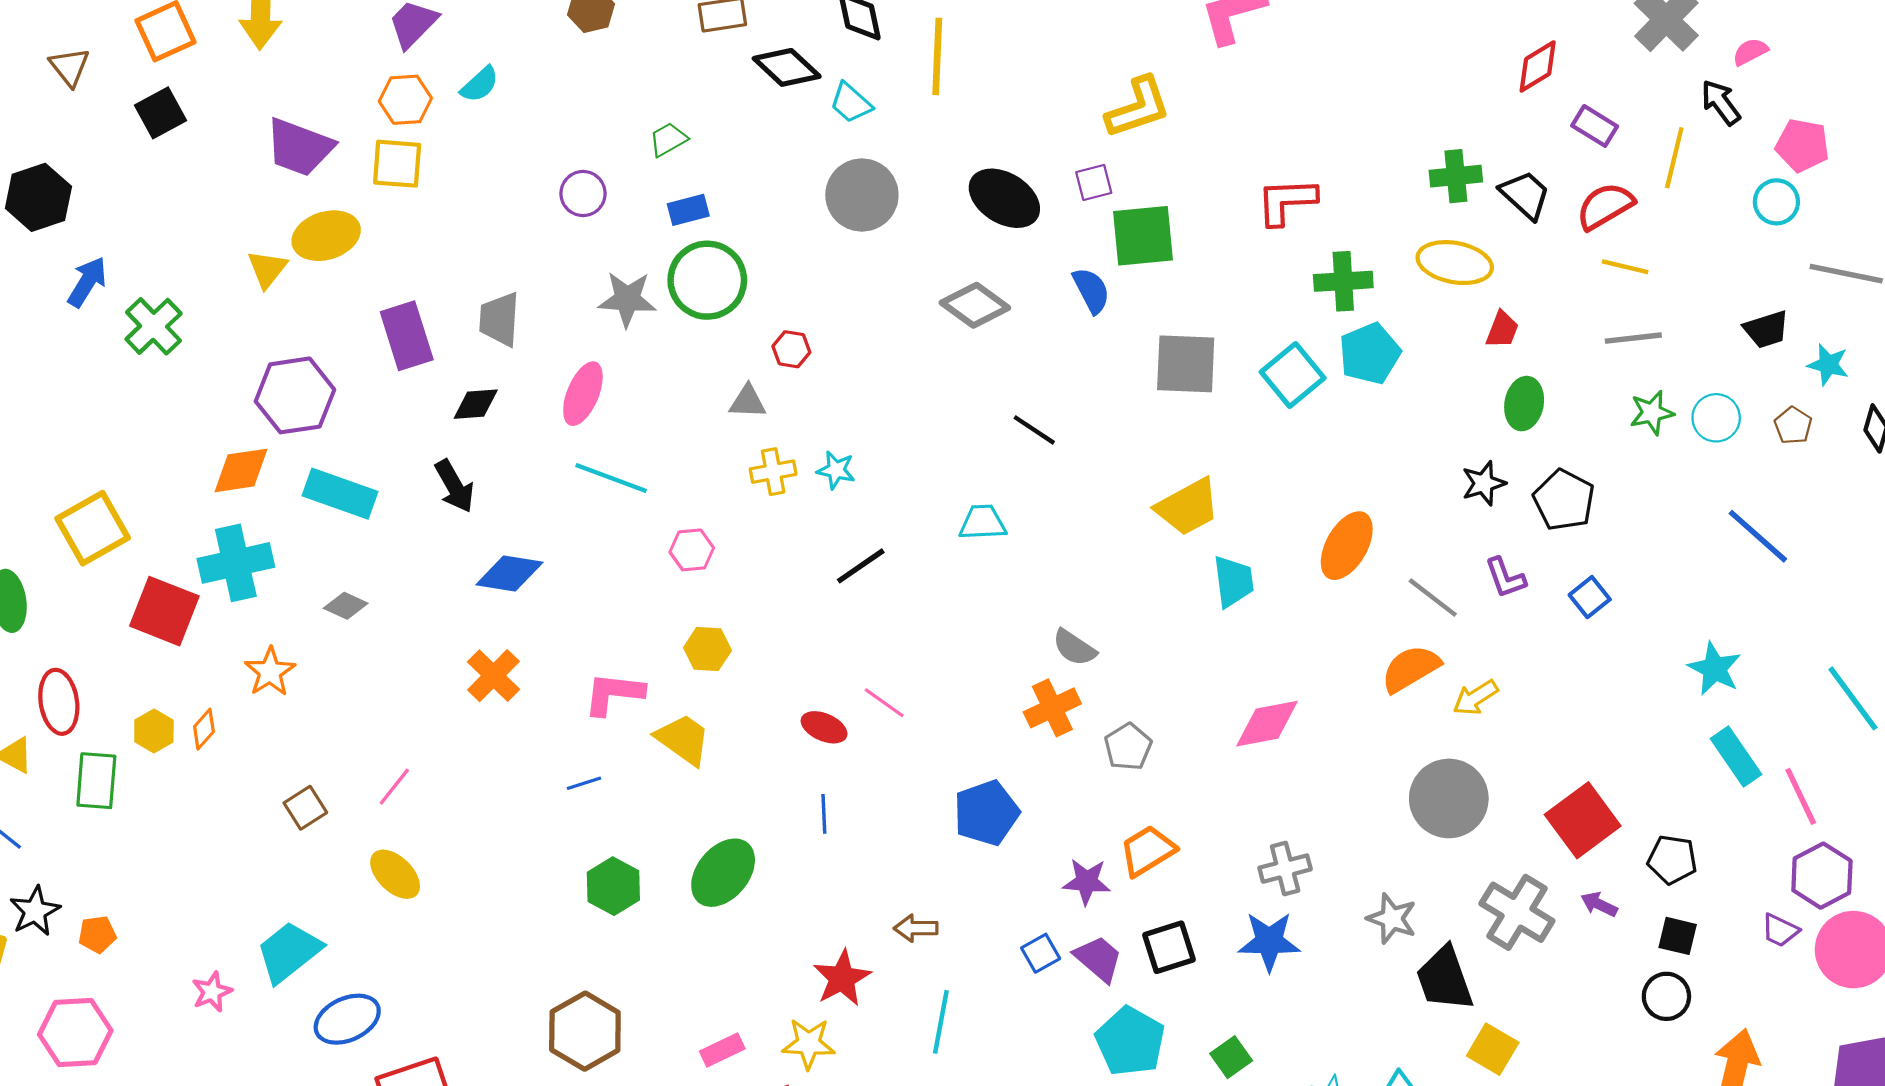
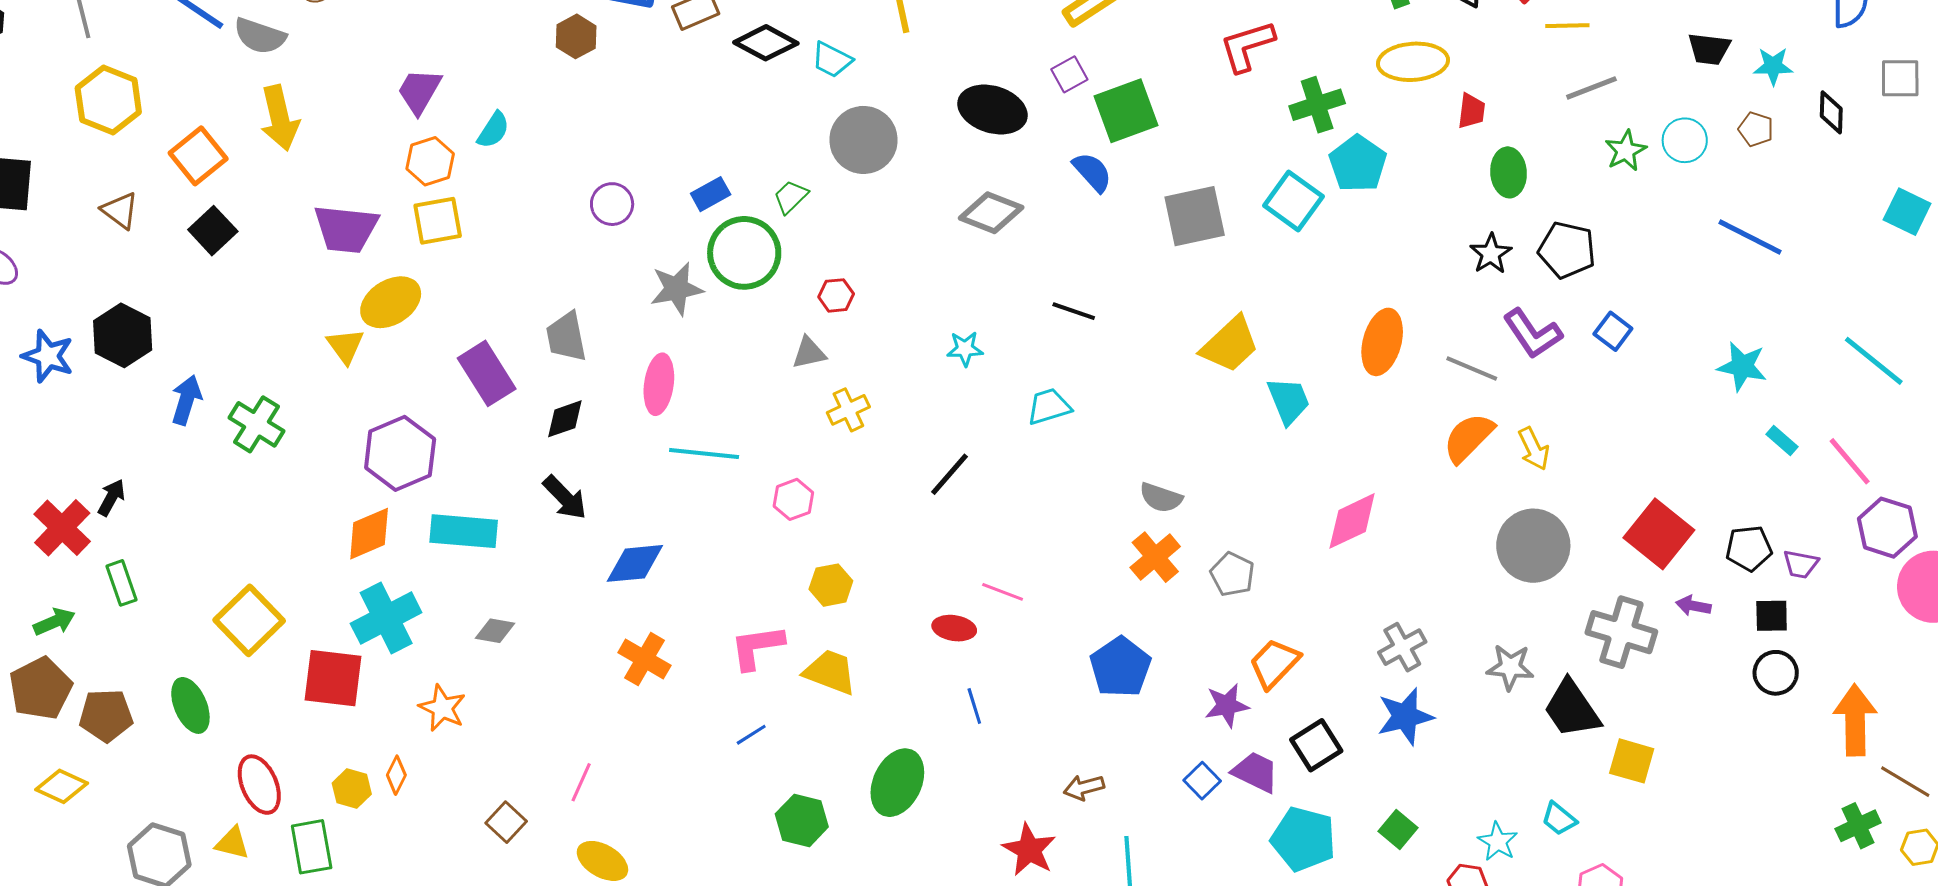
green trapezoid: (668, 139) -> (791, 197), moved
black trapezoid: (1766, 329) -> (1709, 49), turned 39
cyan star: (836, 470) -> (965, 349), moved
purple L-shape: (1505, 578) -> (1532, 334), size x1.4
yellow arrow: (1475, 698) -> (1534, 449), turned -69
cyan rectangle: (1736, 757) -> (1782, 441), size x0.6
purple trapezoid: (1780, 930) -> (1801, 564), moved

